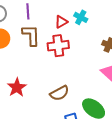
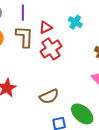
red triangle: (61, 22) -> (46, 27), moved
red cross: (58, 46) -> (51, 49), turned -30

